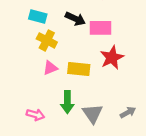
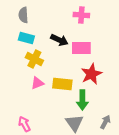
green arrow: (67, 102) -> (82, 100), moved
gray arrow: (128, 112) -> (105, 122), turned -32
pink arrow: (35, 115) -> (24, 124), turned -133

